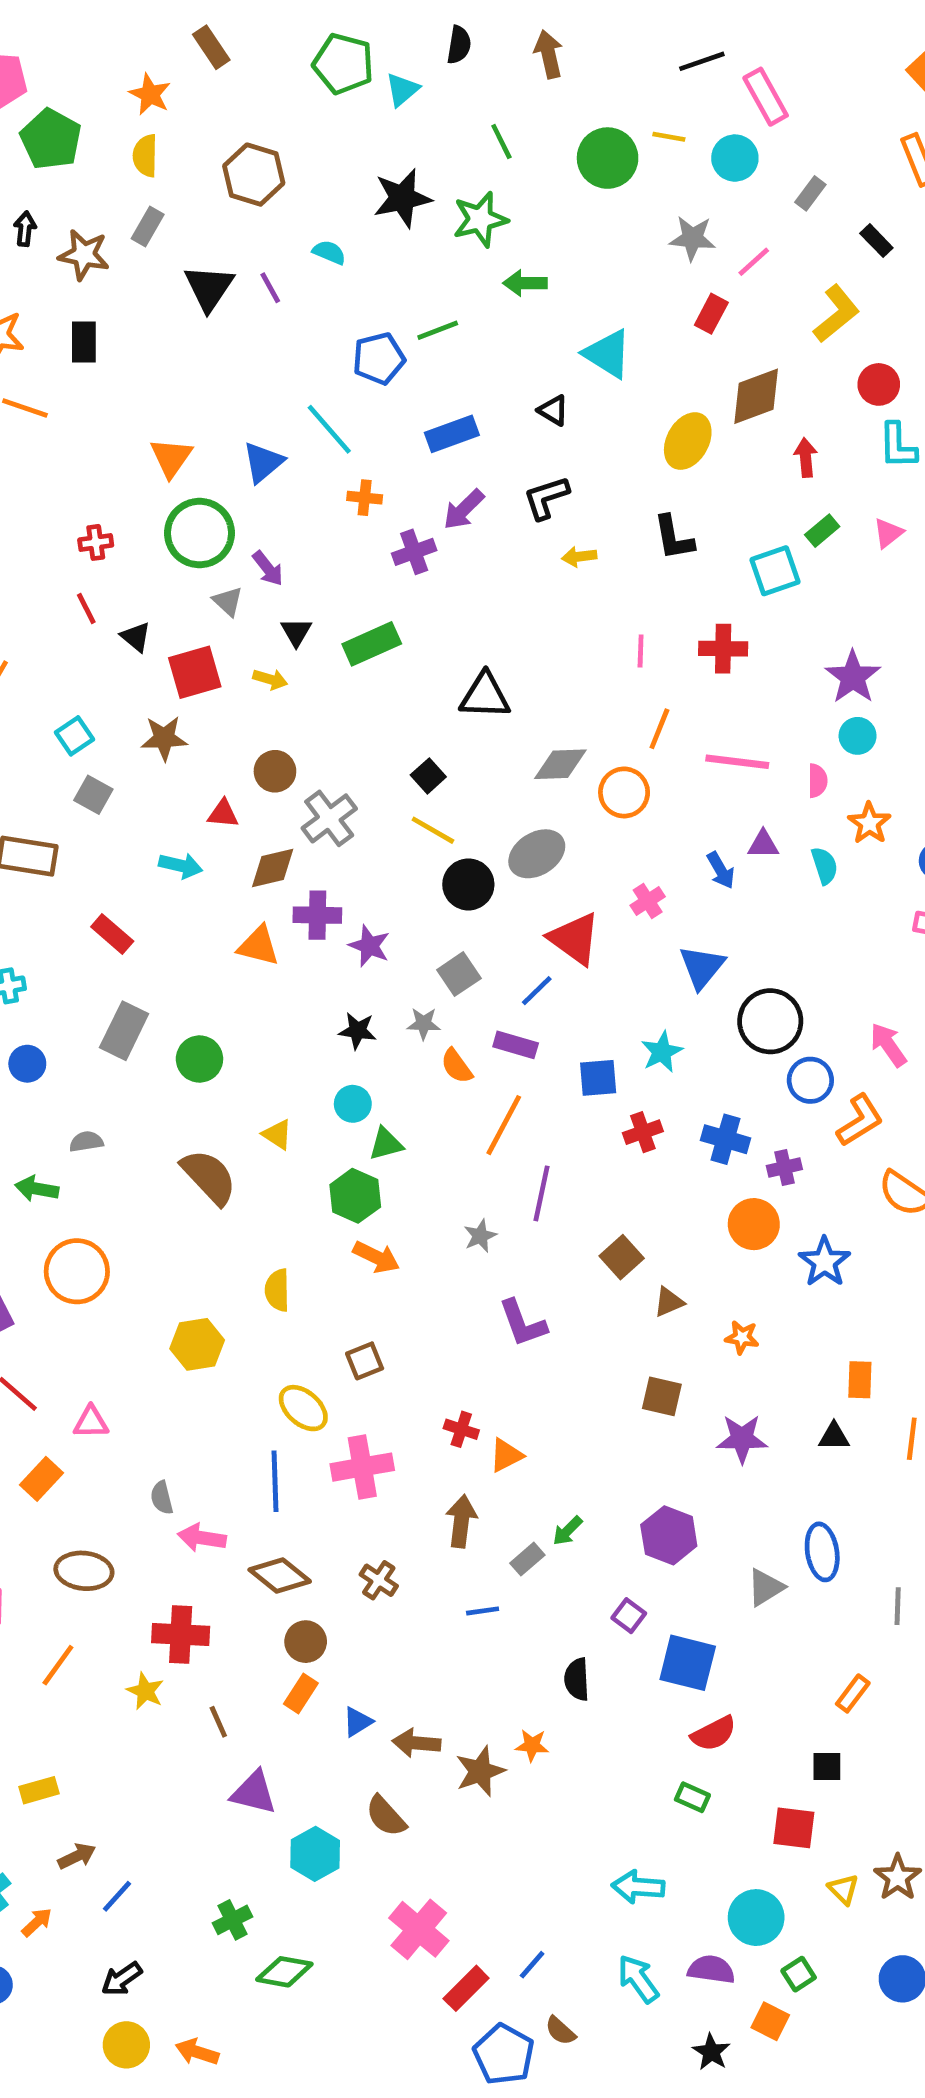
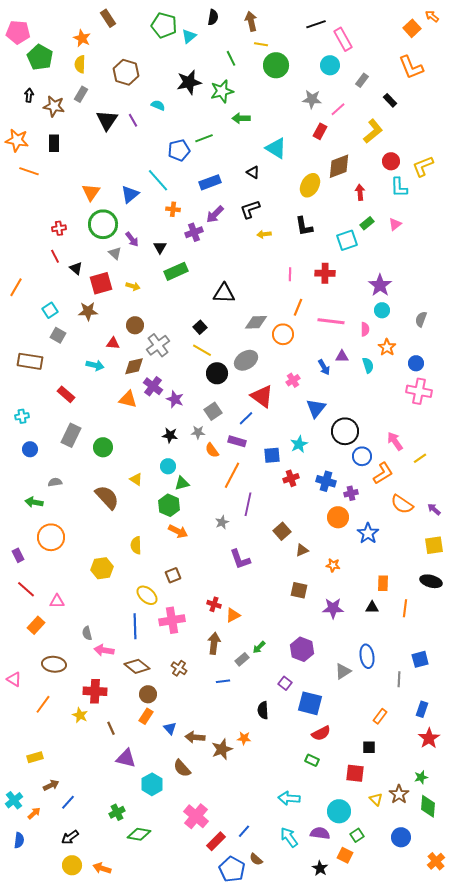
yellow line: (669, 137) -> (261, 44), moved
black triangle: (296, 632) -> (160, 247), moved
purple cross: (317, 915) -> (153, 386), turned 36
blue triangle: (358, 1722) -> (170, 728), turned -40

